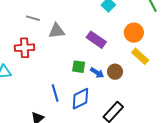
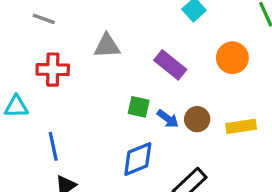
gray line: (33, 18) -> (44, 19), moved
yellow rectangle: (140, 56) -> (241, 126), moved, turned -54
blue line: (55, 93) -> (53, 146), moved

